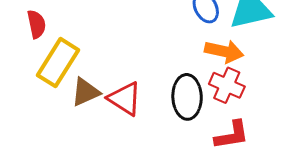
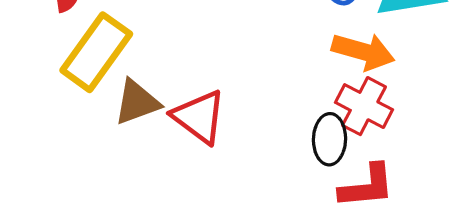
black ellipse: (187, 97) -> (330, 139), moved, size x0.7

